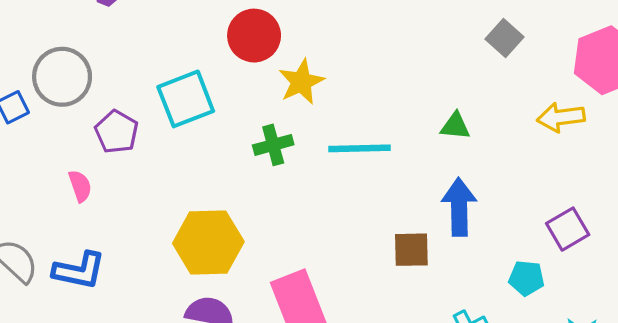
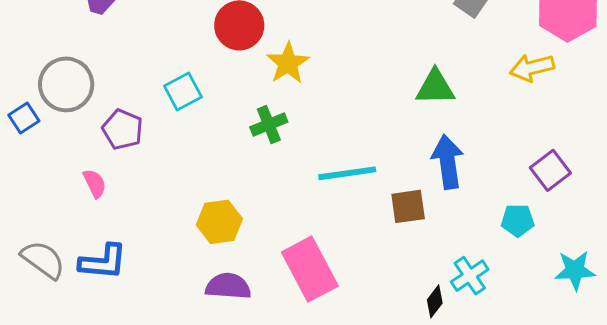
cyan square: (186, 99) -> (183, 92), size x0.7
green triangle: (455, 126) -> (435, 87), size x1.4
cyan line: (360, 148) -> (347, 173), moved
yellow hexagon: (208, 242) -> (219, 222), size x0.7

